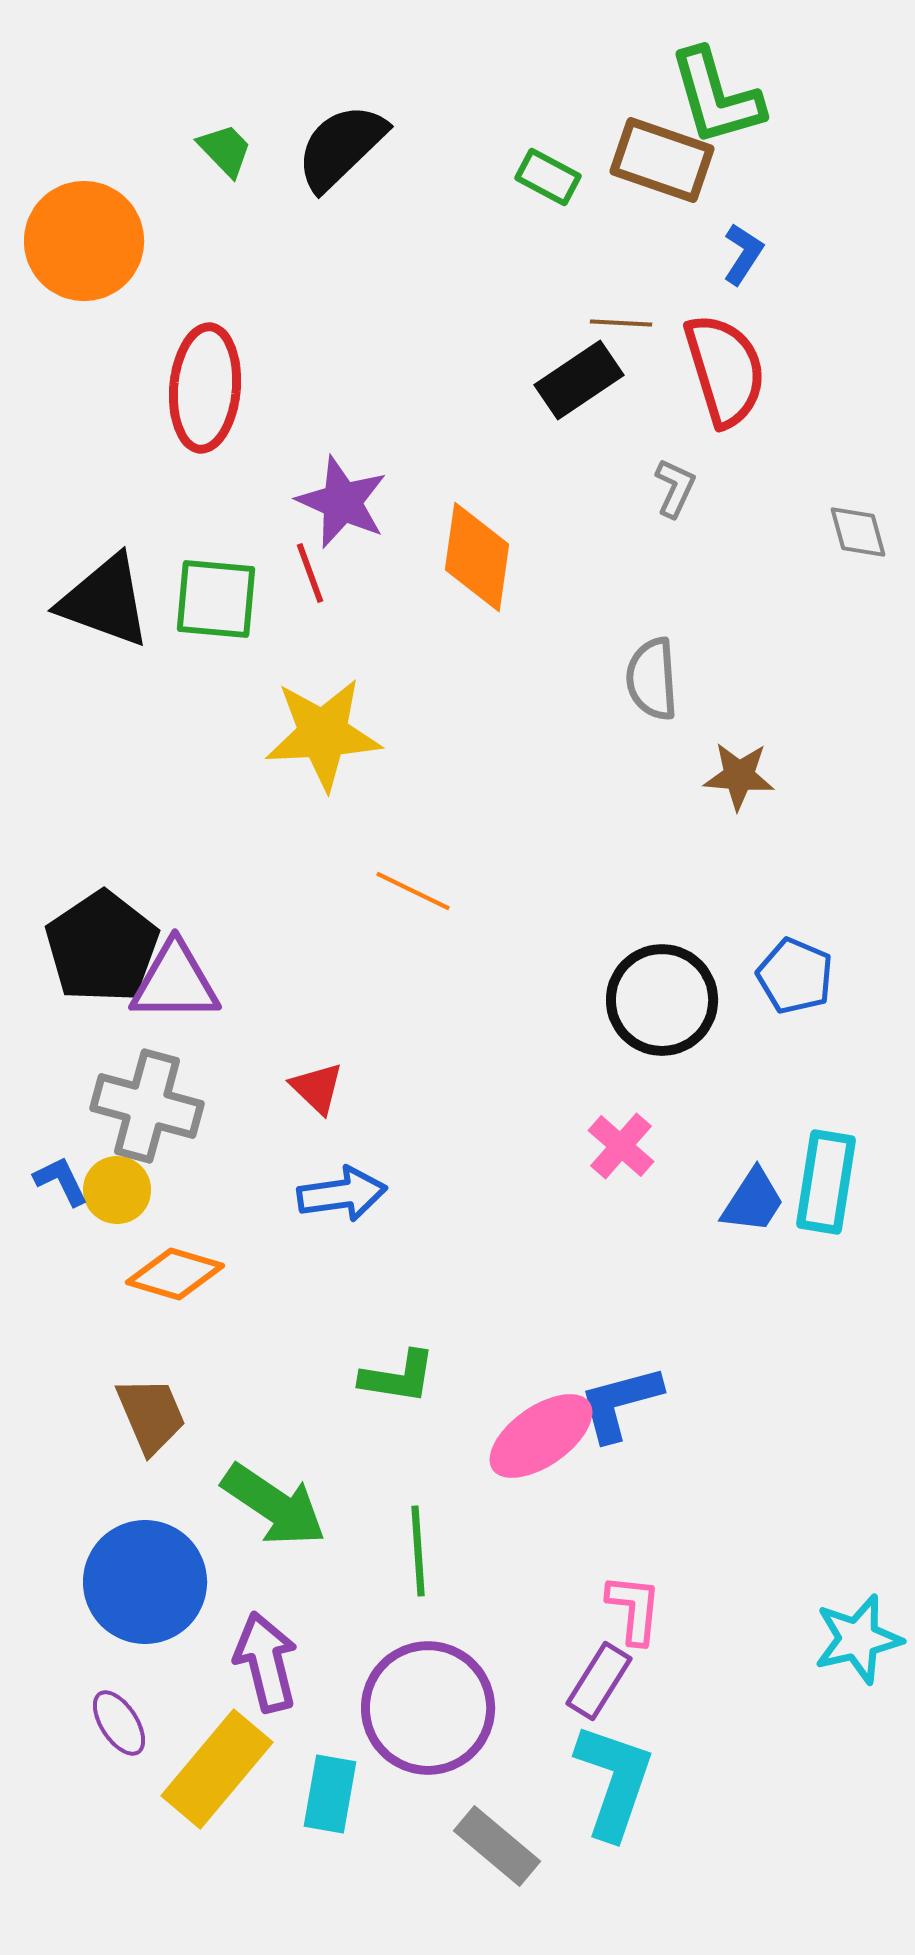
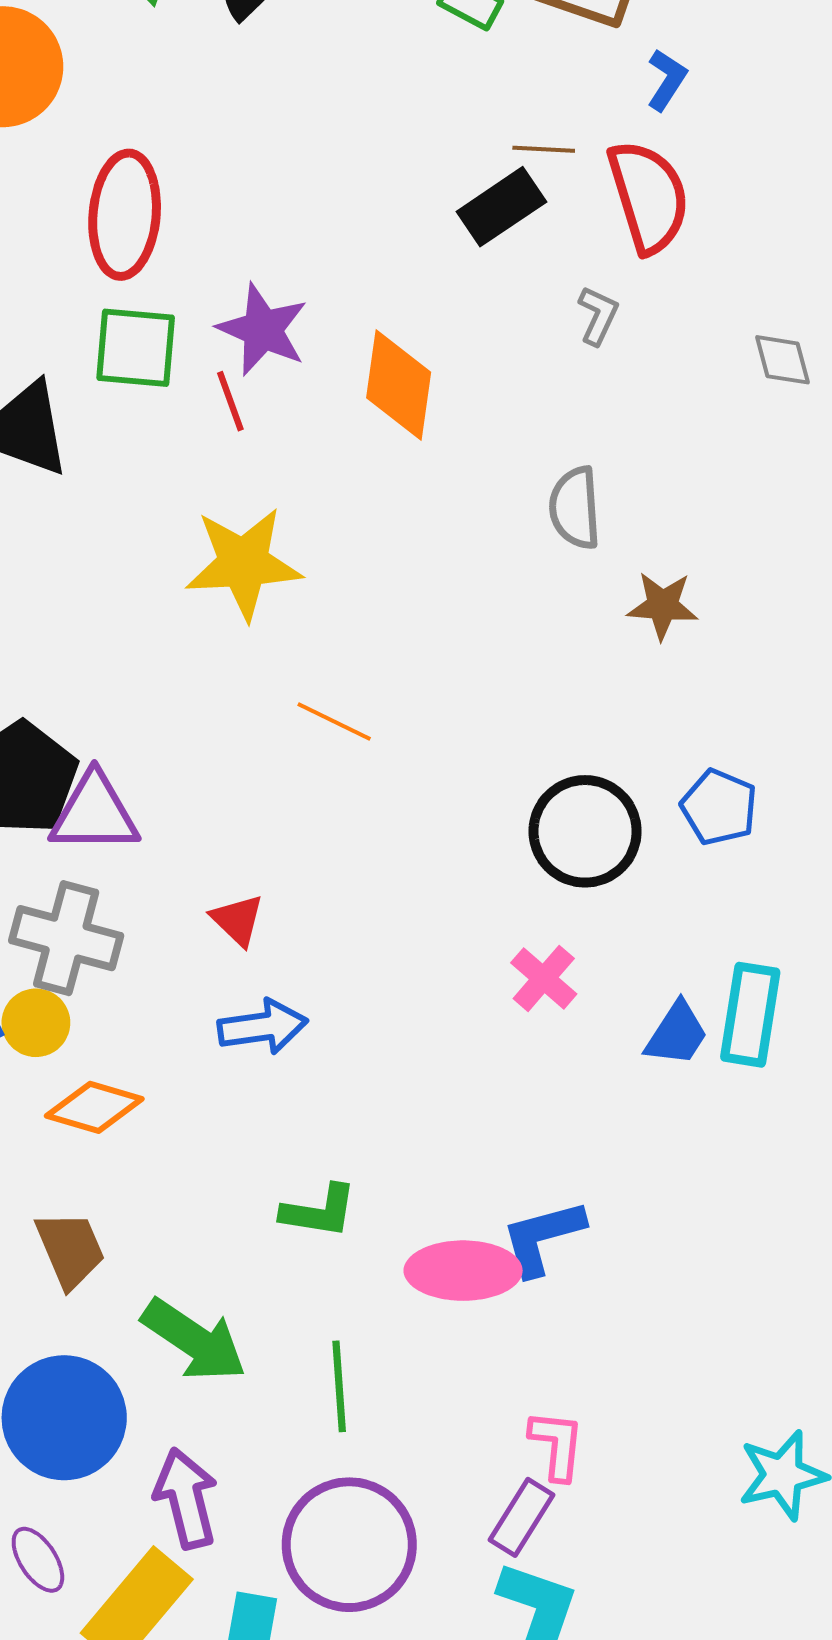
green square: (216, 599) -> (136, 348), moved
pink ellipse: (541, 1436) -> (463, 1271), turned 35

